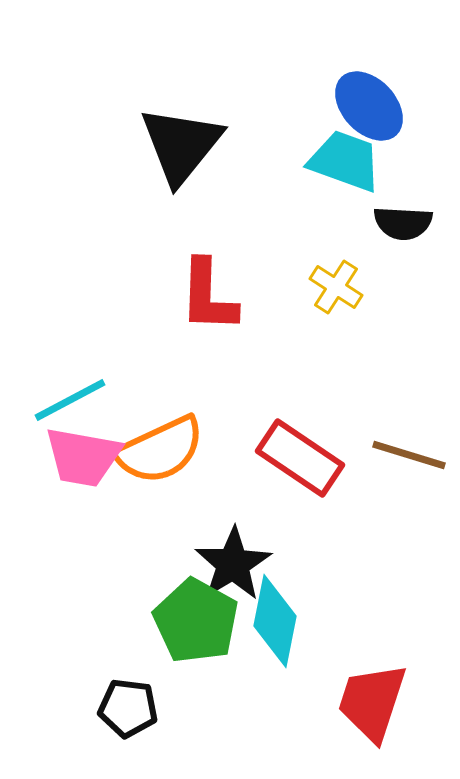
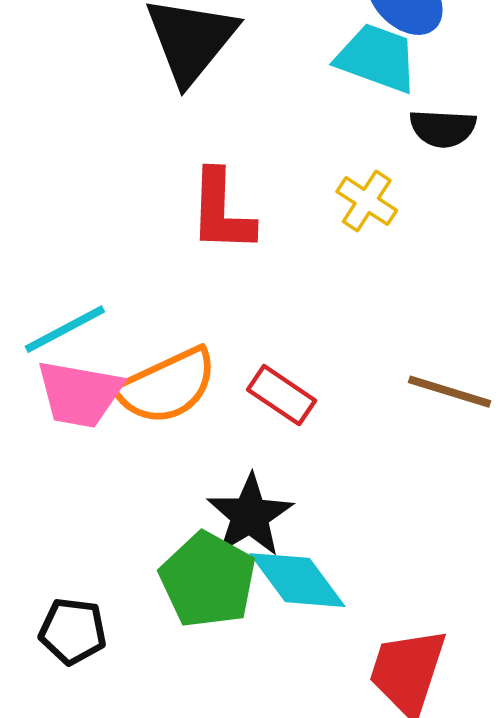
red rectangle: (300, 458) -> (282, 395), moved, size x0.7
cyan diamond: (275, 621) -> (297, 580), turned -48
black pentagon: (128, 708) -> (73, 631), moved

